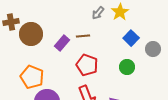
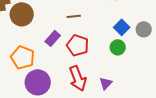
blue square: (131, 38) -> (122, 27), moved
purple rectangle: (62, 43) -> (53, 38), moved

